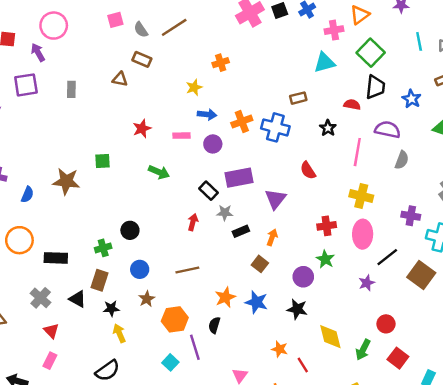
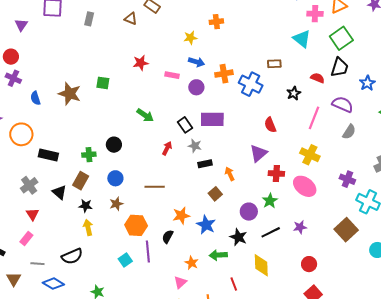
cyan triangle: (324, 63) -> (302, 39), turned 42
green arrow: (159, 172) -> (145, 115), moved
blue semicircle: (27, 195) -> (35, 98), turned 128
purple triangle: (276, 199) -> (258, 153), moved
pink ellipse: (363, 234) -> (305, 186), turned -65
orange arrow: (272, 237) -> (230, 174), turned -56
black line: (387, 257) -> (271, 232), moved
orange star: (280, 349) -> (192, 263), moved
green arrow: (363, 350) -> (218, 255), moved, turned 48

